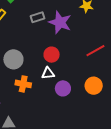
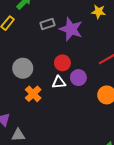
orange cross: (23, 84) -> (33, 94), turned 35
purple circle: (63, 88) -> (78, 78), moved

